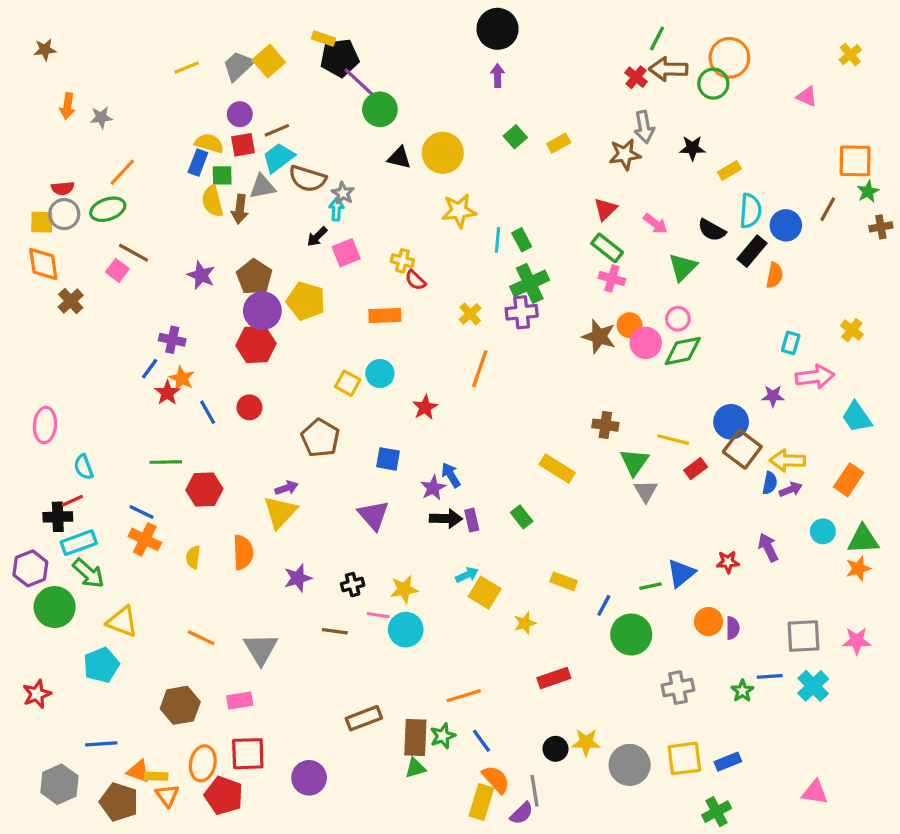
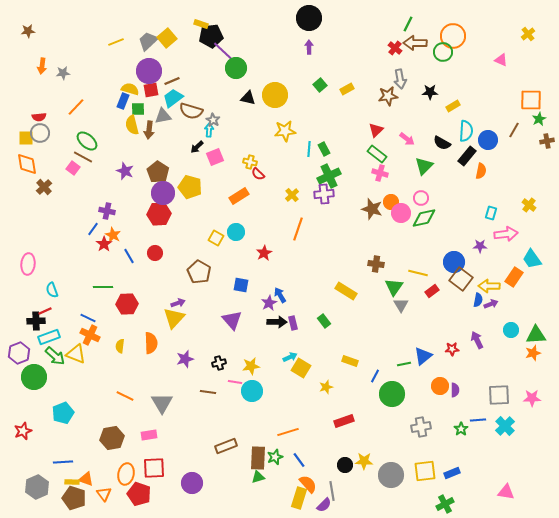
purple circle: (240, 114) -> (149, 71), size x1.6
green ellipse: (108, 209) -> (87, 141), moved, turned 60
orange rectangle: (385, 316) -> (239, 196), turned -30
orange rectangle: (849, 480) -> (514, 277), moved
yellow triangle: (122, 622) -> (76, 354), moved
yellow rectangle: (156, 776) -> (72, 482), moved

